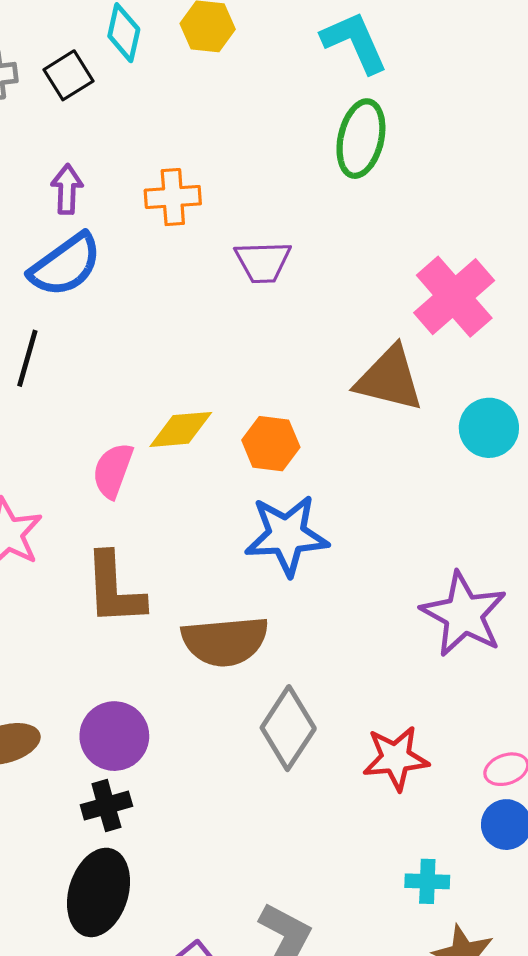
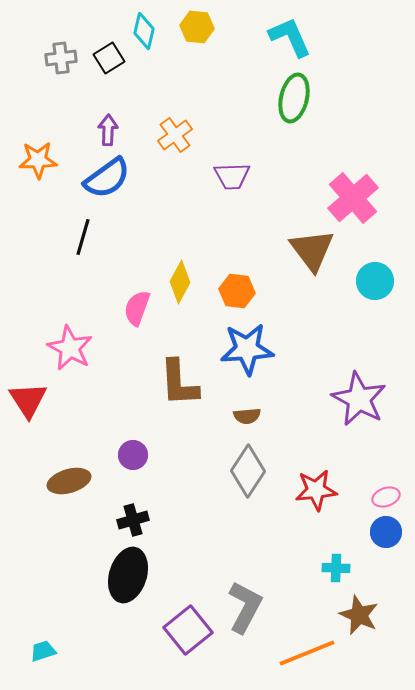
orange cross: (173, 197) -> (175, 135), turned -32
brown triangle: (389, 379) -> (312, 250), turned 39
yellow diamond: (181, 429) -> (180, 282), turned -57
brown L-shape: (114, 589) -> (179, 383), moved
brown semicircle: (225, 641) -> (247, 416), moved, size x0.5
purple circle: (114, 736) -> (133, 455), moved, size x0.7

